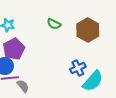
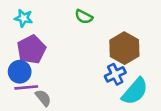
brown hexagon: (88, 30) -> (124, 48), moved

